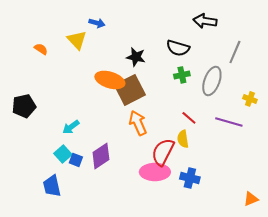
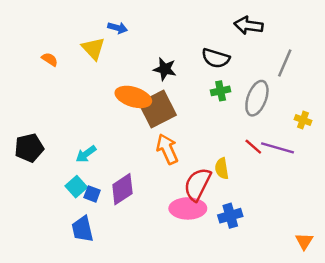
black pentagon: (24, 106) -> (29, 148), moved
red line: (189, 118) -> (253, 147), moved
blue cross: (190, 178) -> (230, 216), turned -30
blue trapezoid: (52, 186) -> (82, 229), moved
orange triangle: (251, 199) -> (304, 241), turned -35

